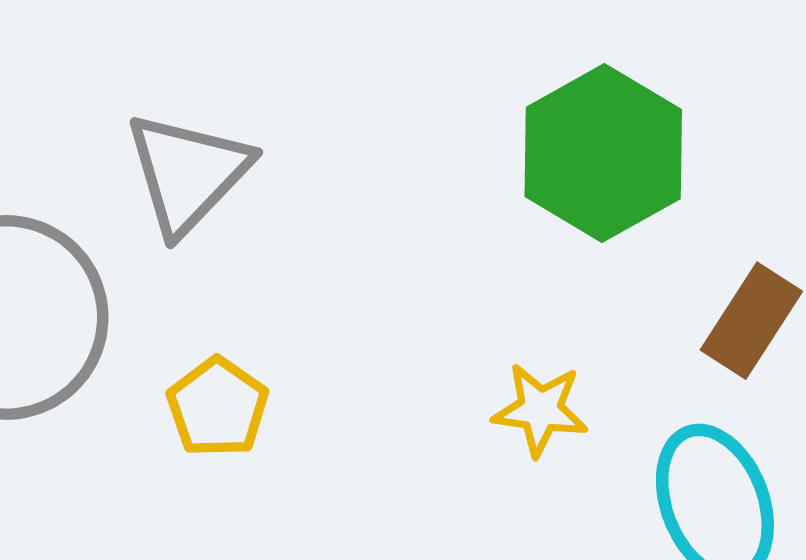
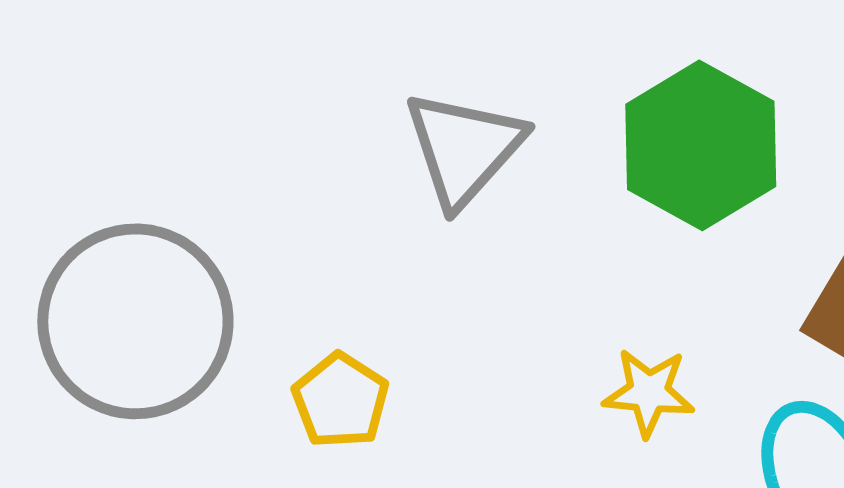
gray triangle: (188, 173) -> (464, 148), moved

